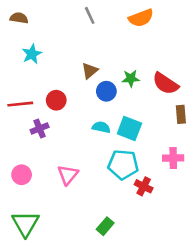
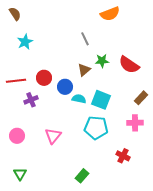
gray line: (90, 15) -> (85, 39), moved
brown semicircle: (19, 18) -> (15, 14), turned 48
brown triangle: (90, 71) -> (84, 70), moved
blue circle: (106, 91) -> (65, 87), moved
brown rectangle: (181, 114) -> (141, 98), moved, turned 48
red cross: (144, 186) -> (123, 156), moved
green triangle: (25, 224) -> (20, 174), size x0.6

